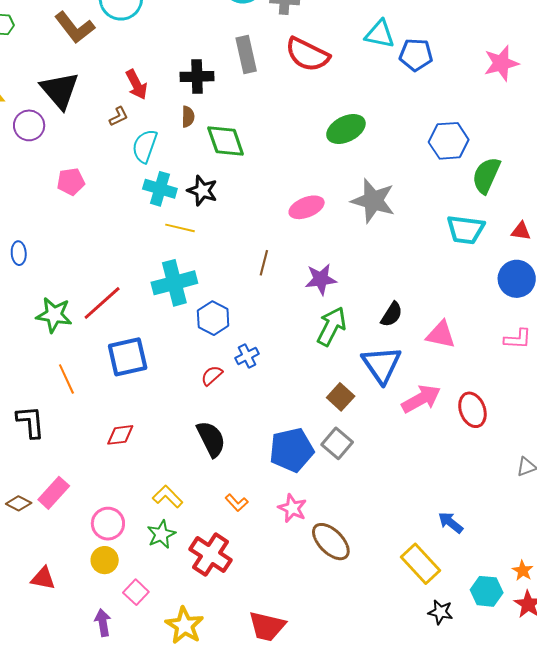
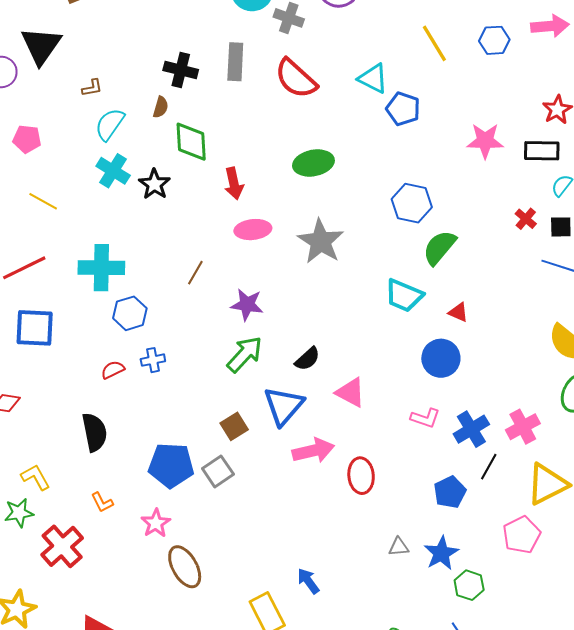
red arrow: (137, 85) -> (234, 183), moved
yellow line: (180, 228) -> (43, 201), moved

